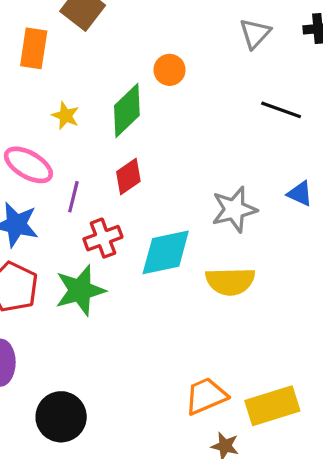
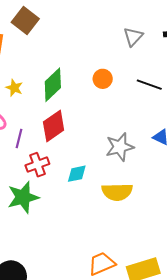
orange circle: (170, 70) -> (103, 79), moved
red diamond: (128, 176) -> (54, 126), size x1.4
cyan diamond: (166, 252) -> (77, 174), size x0.6

